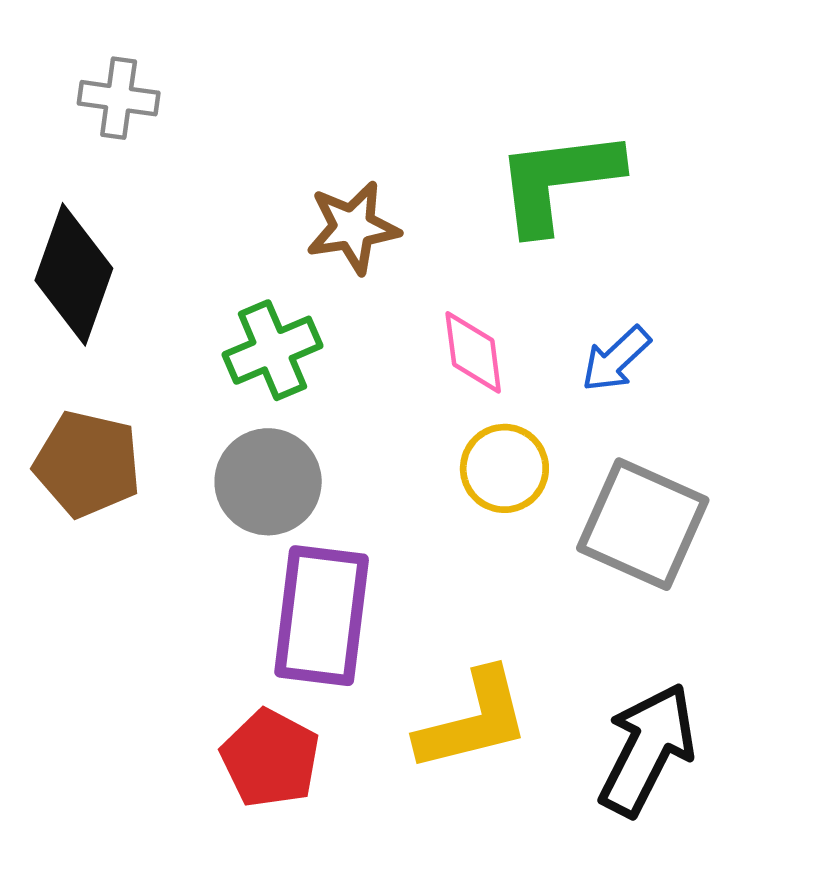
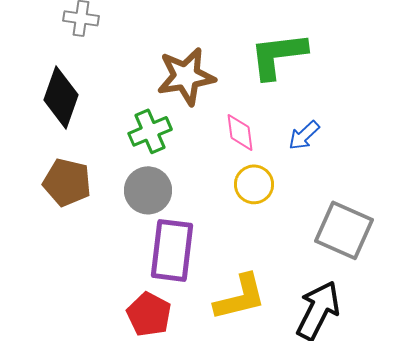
brown star: (353, 228) -> (186, 76), size x1.4
gray square: (643, 524) -> (344, 230), moved

